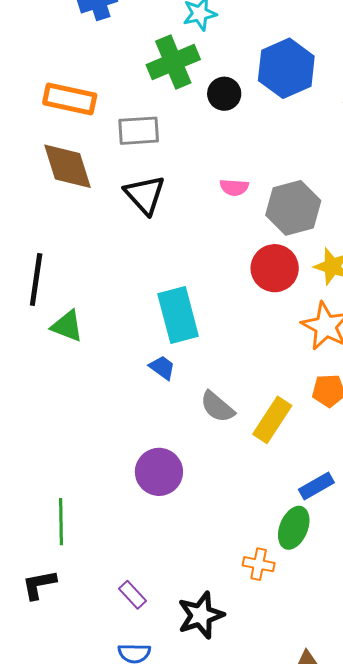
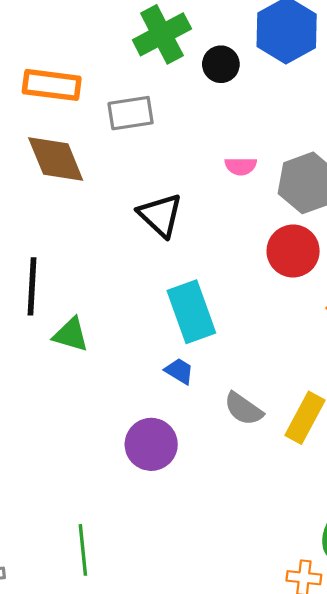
black triangle: (145, 195) -> (160, 215), moved
purple circle: (159, 472) -> (151, 444), moved

